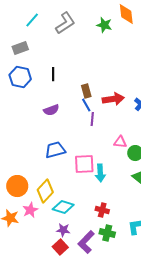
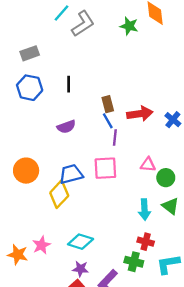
cyan line: (32, 20) -> (62, 13), moved
pink square: (84, 164) -> (105, 168), moved
cyan arrow: (100, 173) -> (144, 210), moved
orange circle: (17, 186) -> (26, 171), moved
yellow diamond: (45, 191) -> (59, 194), moved
red cross: (102, 210) -> (146, 242), moved
green cross: (107, 233) -> (134, 262), moved

